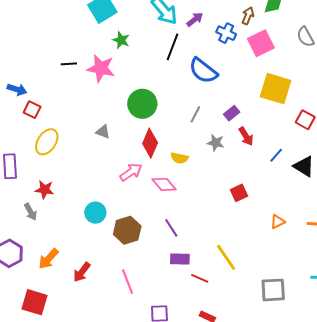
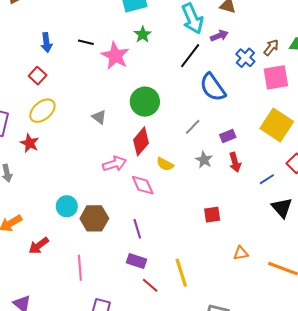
blue arrow: (17, 89) -> (46, 43), moved, turned 48
blue line: (276, 155) -> (267, 179), moved
red star: (45, 190) -> (30, 143), moved
cyan circle: (95, 213) -> (67, 206), moved

